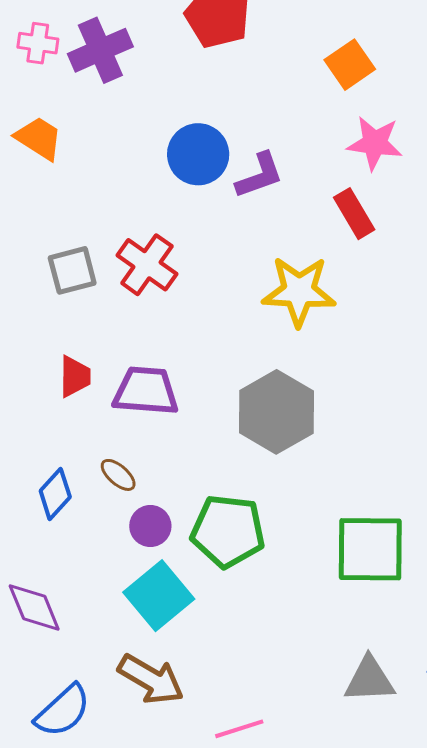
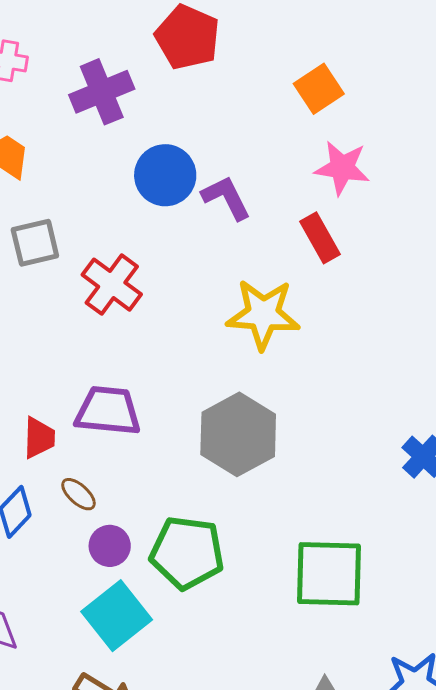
purple cross: (100, 50) -> (102, 92), moved
purple L-shape: (260, 175) -> (226, 198), turned -98
gray square: (72, 270) -> (35, 243), moved
red trapezoid: (75, 376) -> (39, 438), moved

